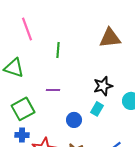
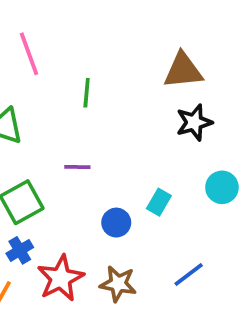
black star: (103, 86) -> (194, 122), moved
blue cross: (22, 135) -> (20, 250), turned -32

